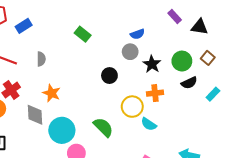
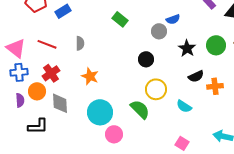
gray circle: (130, 52) -> (159, 31), moved
black semicircle: (189, 83) -> (196, 76), moved
orange cross: (155, 93) -> (215, 86), moved
yellow circle: (132, 107) -> (156, 89), moved
gray diamond: (35, 115) -> (60, 103), moved

